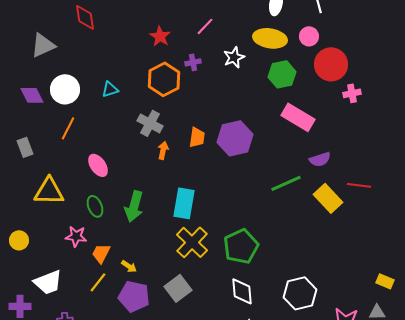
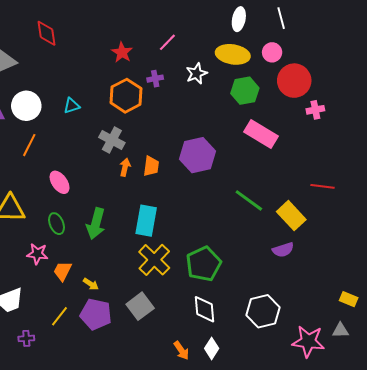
orange trapezoid: (197, 137) -> (151, 166), moved
purple semicircle: (320, 159) -> (283, 250), moved
green line: (286, 183) -> (249, 200), turned 60
red line: (359, 185) -> (322, 186), moved
yellow line: (98, 282) -> (60, 316), moved

